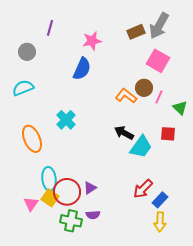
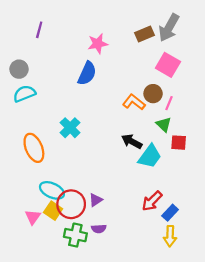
purple line: (50, 28) -> (39, 30), moved
gray circle: (27, 52) -> (19, 69), moved
green triangle: (180, 108) -> (164, 124), moved
cyan ellipse: (49, 179) -> (52, 190), turned -60

